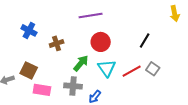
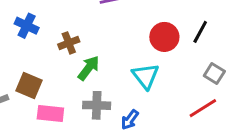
red circle: (101, 42) -> (164, 37), moved
green arrow: (81, 63) -> (89, 68), moved
red line: (132, 71) -> (203, 108), moved

